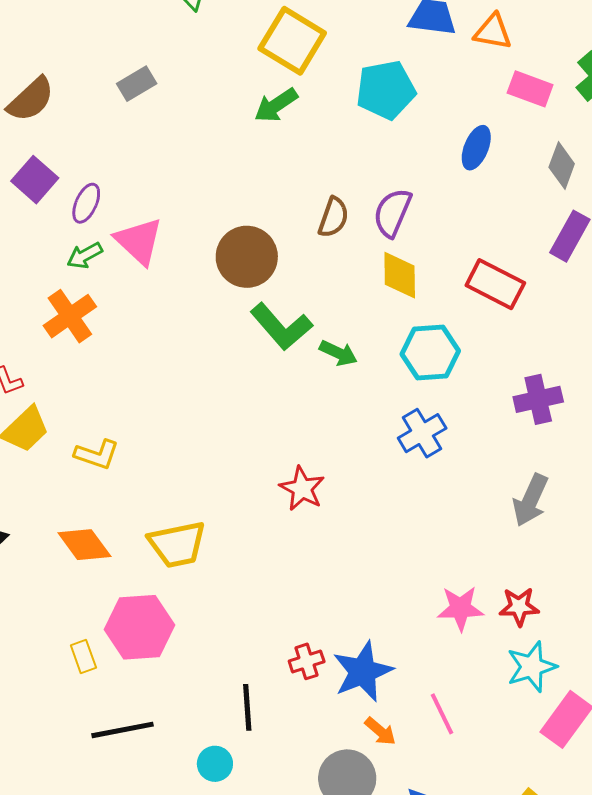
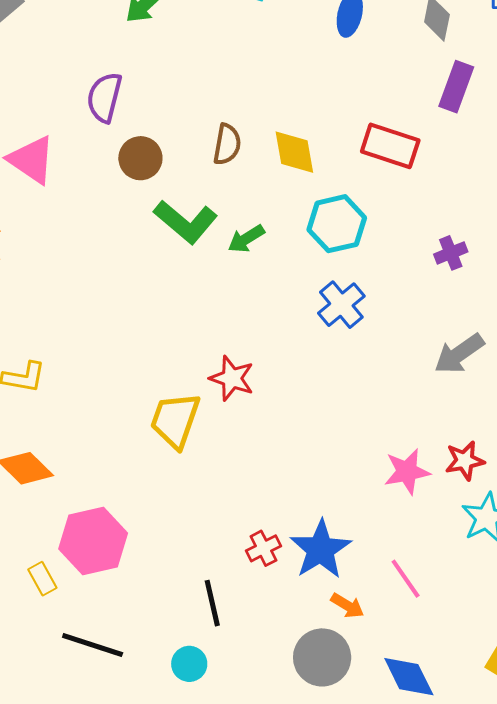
purple semicircle: (392, 213) -> (104, 97), moved
brown semicircle: (333, 217) -> (227, 144), moved
brown circle: (247, 257) -> (140, 158), size x0.7
green arrow: (338, 353) -> (246, 239), turned 132
purple cross: (538, 399) -> (451, 253), size x0.7
gray arrow: (530, 500) -> (459, 354), turned 40
yellow trapezoid: (177, 544) -> (175, 420), moved, turned 130
black line: (122, 730) -> (93, 645), turned 38

